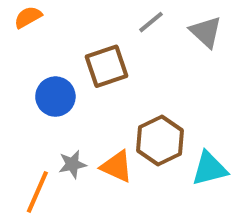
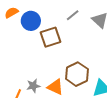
blue circle: (55, 97) -> (31, 21), moved

